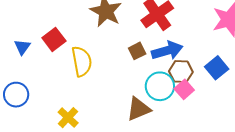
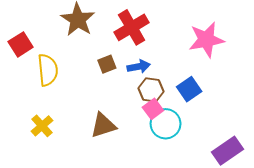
blue arrow: (167, 51) -> (139, 67), size x0.7
cyan circle: (160, 86) -> (166, 124), moved
yellow cross: (68, 118) -> (42, 126), moved

